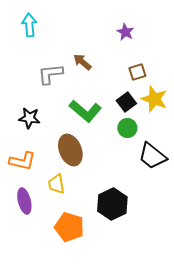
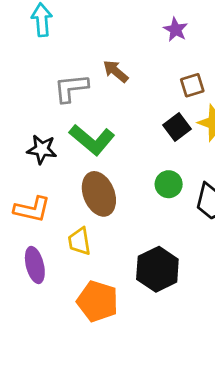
green L-shape: (85, 111) -> (92, 140), moved
green circle: (127, 128) -> (169, 184), moved

